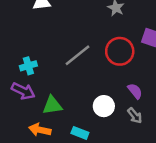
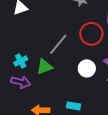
green triangle: (52, 105) -> (44, 67), moved
white circle: (104, 106) -> (87, 68), moved

